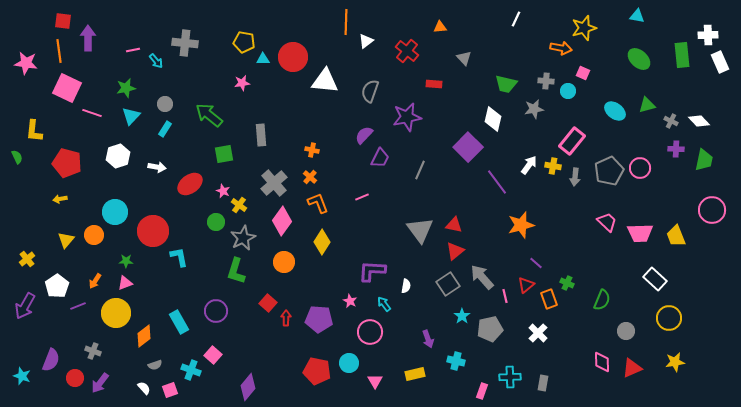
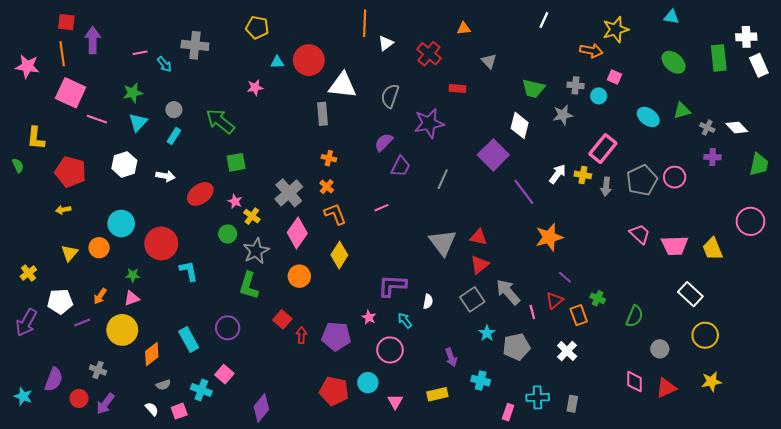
yellow pentagon: (244, 42) -> (257, 27), moved
gray rectangle: (261, 135) -> (323, 114), moved
green trapezoid: (704, 160) -> (759, 164), moved
white pentagon: (57, 286) -> (60, 301), turned 30

